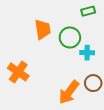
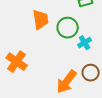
cyan cross: (87, 53) -> (85, 43), turned -32

